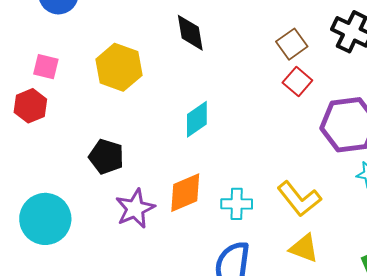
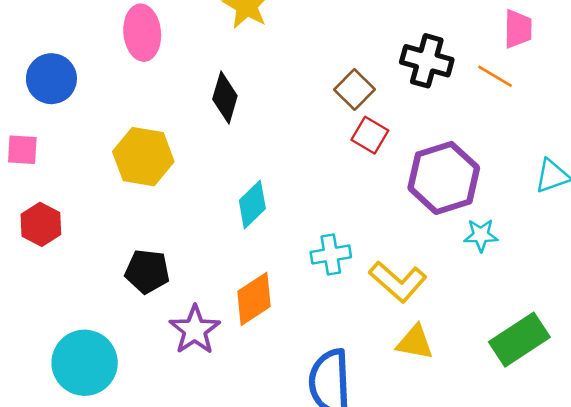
black diamond: (190, 33) -> (225, 98), turned 36
pink square: (46, 67) -> (22, 150), moved
cyan cross: (237, 204) -> (331, 255), moved

